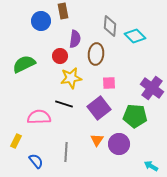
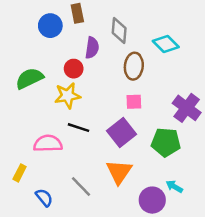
gray diamond: (110, 26) -> (119, 31), moved
brown ellipse: (96, 54) -> (134, 66), moved
yellow star: (71, 78) -> (67, 96), moved
orange triangle: (97, 140) -> (119, 172), size x1.6
purple circle: (119, 144) -> (152, 200), moved
gray line: (66, 152) -> (81, 186), turned -48
cyan arrow: (151, 166) -> (174, 186), moved

